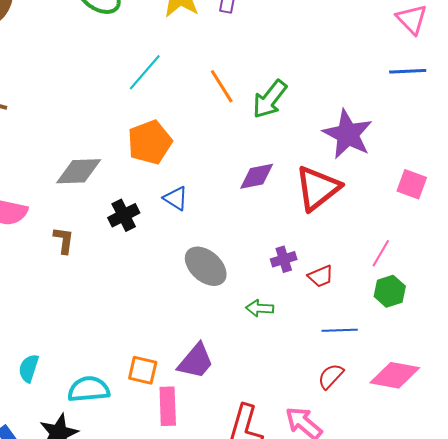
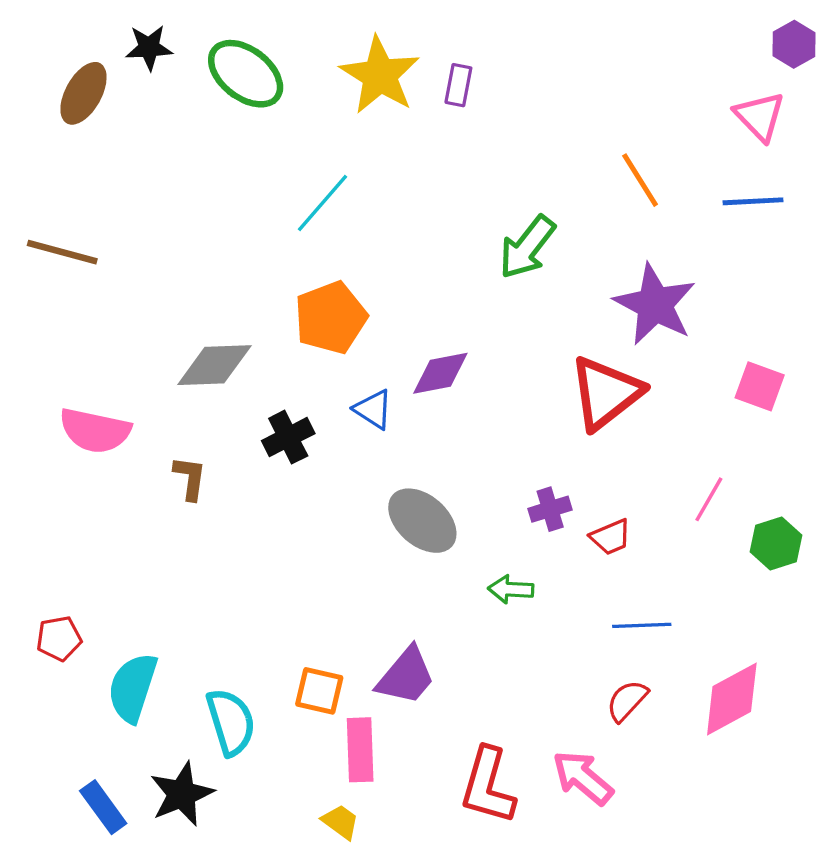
orange line: (222, 86) -> (640, 180), moved
purple diamond: (257, 176) -> (440, 373), moved
green hexagon: (390, 291) -> (776, 544), moved
cyan semicircle: (29, 368) -> (133, 688), size x1.5
pink diamond: (395, 375) -> (732, 699), turned -39
cyan semicircle: (89, 389) -> (231, 722), turned 78

